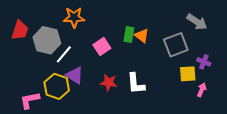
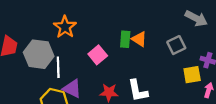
orange star: (74, 17) -> (65, 27), turned -30
gray square: (176, 45) -> (176, 45), size x0.7
white line: (64, 54) -> (58, 67), turned -36

